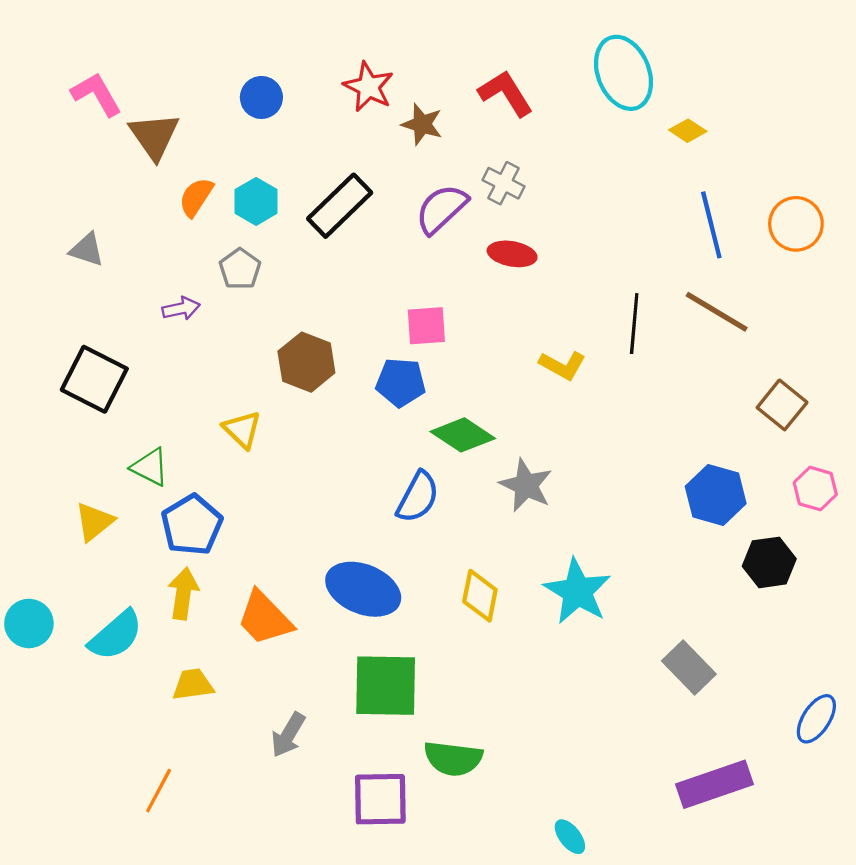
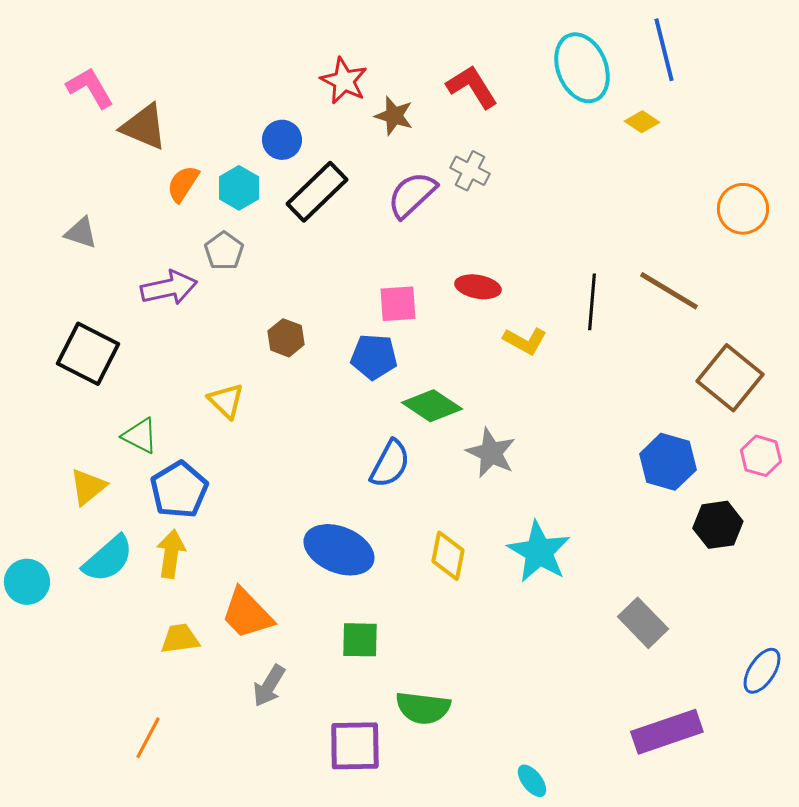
blue circle: (261, 97) -> (282, 140), moved
brown triangle: (154, 136) -> (144, 127), turned -32
blue line: (711, 225) -> (664, 50), moved
red ellipse: (512, 254) -> (478, 287), moved
purple arrow: (181, 309) -> (169, 288), size x1.6
brown hexagon: (306, 362) -> (286, 338), size x0.7
brown square: (782, 405) -> (730, 378), size x1.4
orange trapezoid: (265, 618) -> (247, 614), moved
cyan semicircle: (116, 635) -> (108, 559), moved
green square: (386, 686) -> (360, 640), size x0.6

